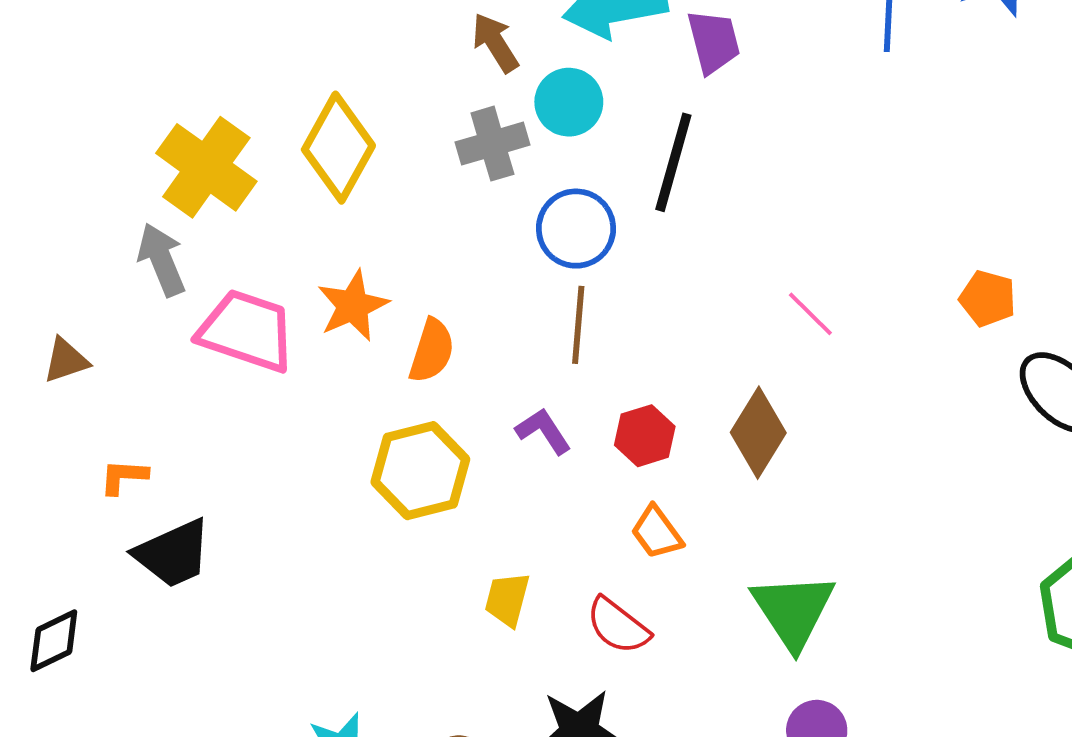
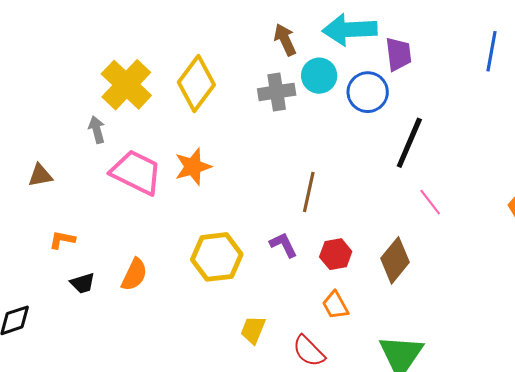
black line: (673, 162) -> (409, 143), moved
blue circle: (576, 229) -> (368, 92), moved
gray arrow: (162, 260) -> (97, 130), size x0.7
orange semicircle: (432, 351) -> (134, 275), moved
black trapezoid: (173, 554) -> (83, 283), size x0.6

